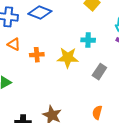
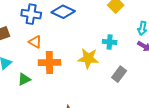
orange cross: (37, 55) -> (49, 62), moved, size x1.5

